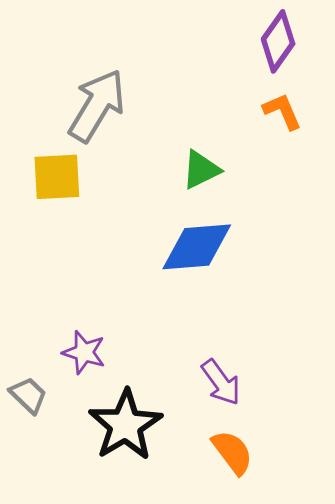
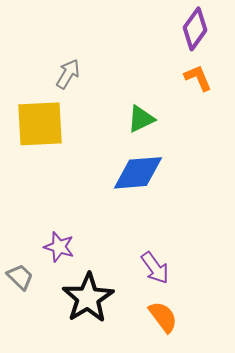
gray arrow: (97, 106) -> (68, 74), size x0.6
yellow square: (57, 177) -> (40, 124), size x1.4

